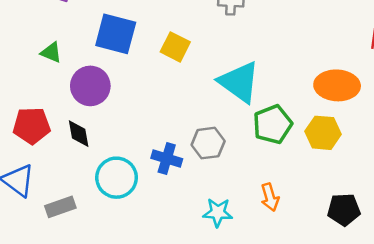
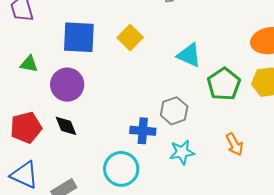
yellow square: (175, 47) -> (130, 38), turned 30
cyan triangle: (239, 82) -> (189, 55), size x0.7
cyan circle: (117, 178) -> (121, 169), moved
cyan star: (218, 212) -> (182, 152), moved

